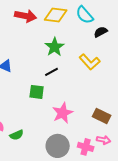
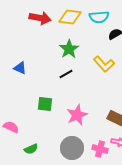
cyan semicircle: (85, 15) -> (99, 17), turned -54
green square: (37, 92) -> (45, 104), moved
green semicircle: (17, 135) -> (31, 149), moved

